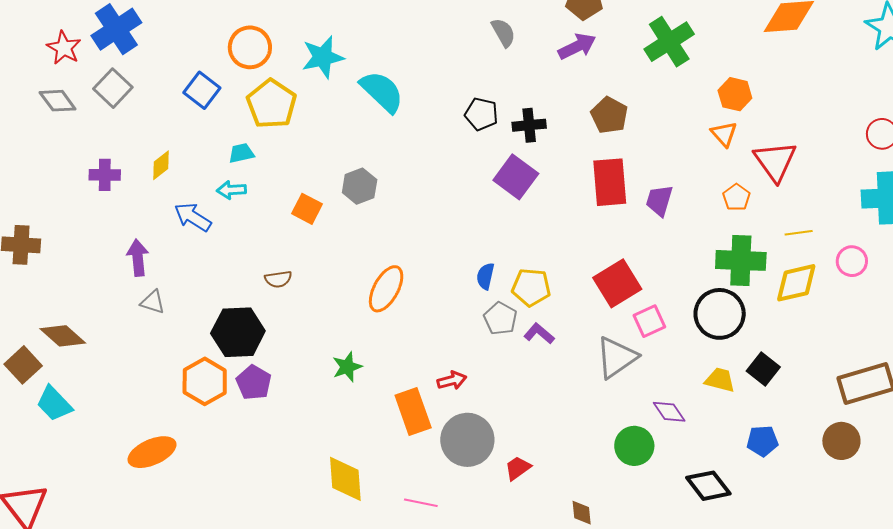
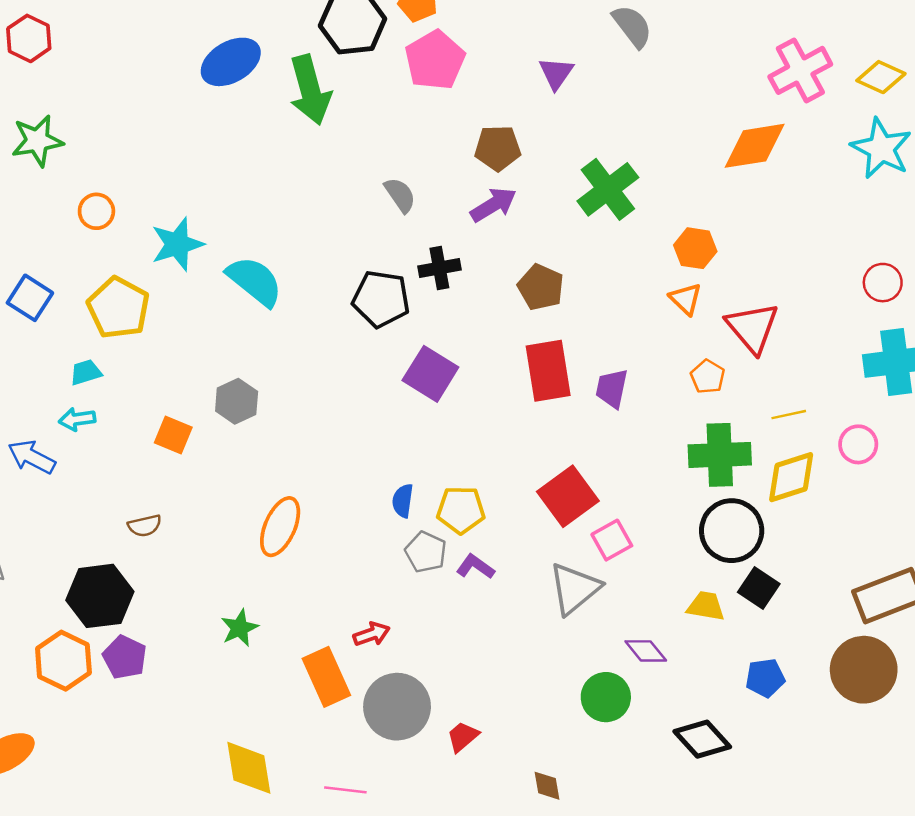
orange circle: (250, 47) -> (96, 211), moved, size x0.7
black pentagon: (481, 114) -> (381, 299), size x1.4
black cross: (529, 125) -> (439, 268), moved
black circle: (720, 314) -> (732, 531), moved
brown circle: (841, 441) -> (864, 670), size x1.4

